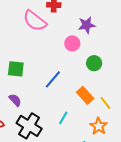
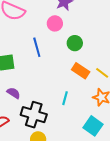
green circle: (94, 63) -> (75, 43), moved
blue line: (53, 79) -> (37, 47), moved, turned -42

